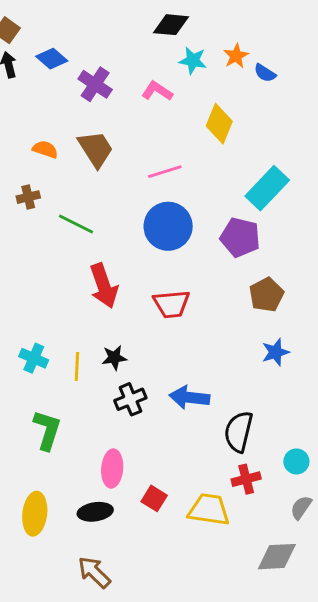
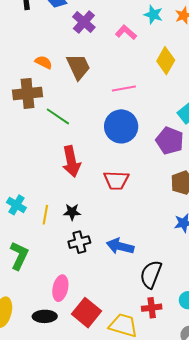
brown cross: (28, 197) -> (28, 93), size x1.8
red square: (154, 498) -> (87, 313), size x1.6

